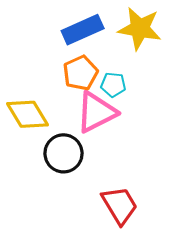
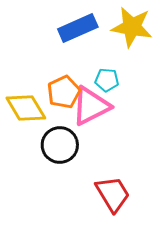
orange pentagon: (80, 73) -> (64, 92), moved

